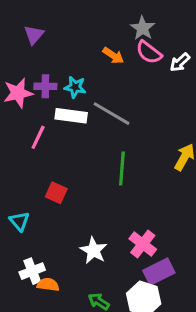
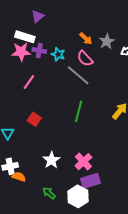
gray star: (143, 28) -> (107, 41), moved
pink semicircle: (149, 52) -> (85, 58), moved
white rectangle: (71, 116) -> (25, 37), moved

